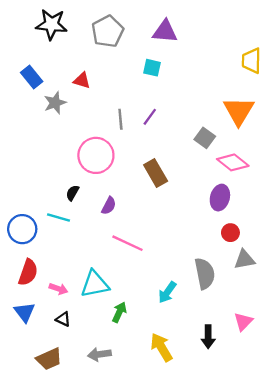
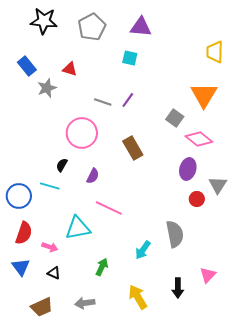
gray line: (120, 119) -> (103, 102), turned -66
gray triangle: (244, 260) -> (218, 185), moved, turned -48
cyan triangle: (95, 284) -> (78, 228), moved

